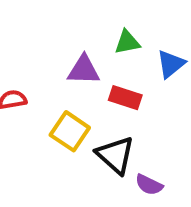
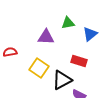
red rectangle: (125, 98) -> (79, 61), moved
black triangle: (115, 155) -> (62, 80), turned 50

